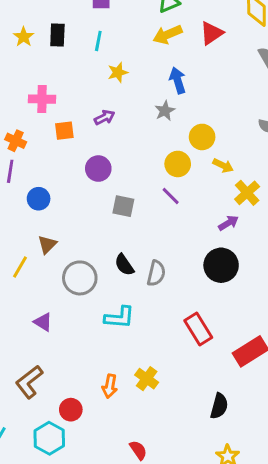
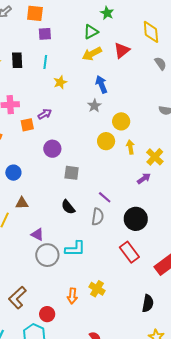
purple arrow: (104, 117) -> (45, 114), moved
yellow arrow: (223, 166) -> (130, 147), moved, turned -120
purple line: (171, 196) -> (105, 197), moved
brown triangle: (47, 245) -> (22, 203), turned 48
black semicircle: (124, 265) -> (68, 207), moved
black circle: (221, 265) -> (136, 219), moved
gray circle: (80, 278) -> (47, 255), moved
purple triangle: (43, 322) -> (37, 234), moved

